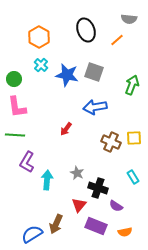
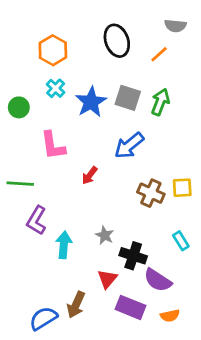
blue star: (67, 75) -> (91, 102), turned 30
green arrow: (132, 85) -> (160, 102), moved
pink L-shape: (17, 107) -> (53, 146), moved
blue arrow: (95, 107) -> (129, 146), turned -30
purple semicircle: (116, 206) -> (158, 280), size x1.5

